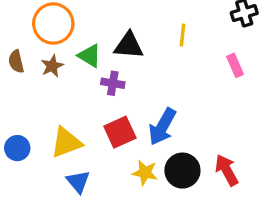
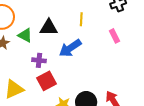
purple cross: (113, 83) -> (39, 60), moved
blue arrow: (162, 127) -> (70, 48), moved, turned 30

